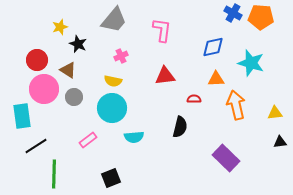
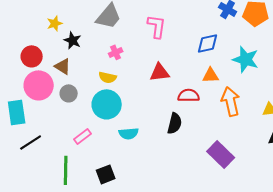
red semicircle: (194, 99) -> (189, 95), size x1.5
green line: (54, 174) -> (66, 170), moved

